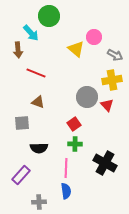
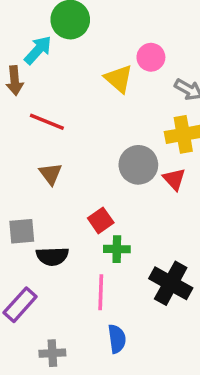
cyan arrow: (31, 33) -> (38, 50), turned -96
brown triangle: (38, 102) -> (51, 174), turned 32
gray square: (22, 123) -> (22, 231), moved
red square: (74, 124) -> (101, 220), moved
blue semicircle: (66, 191) -> (117, 339), moved

